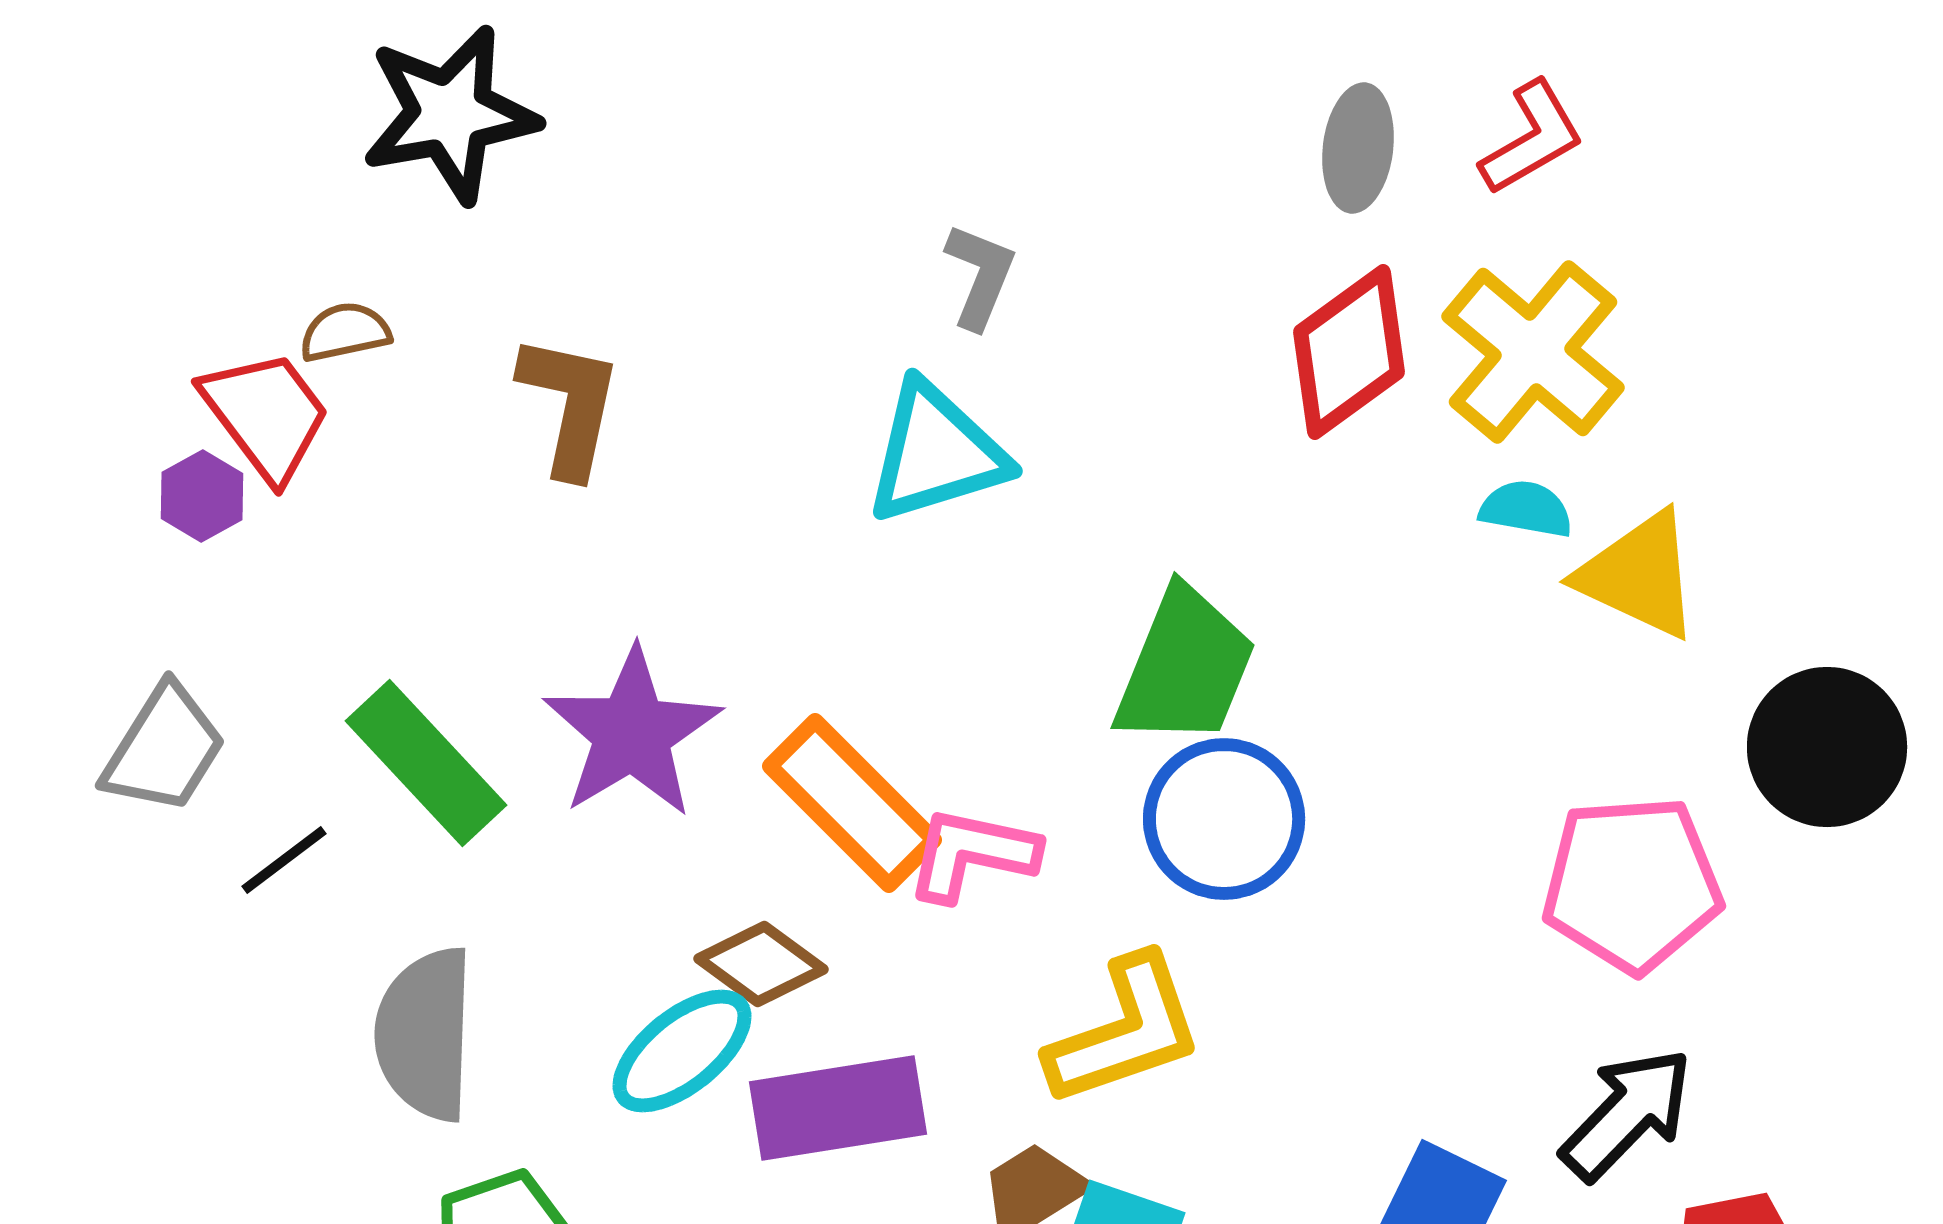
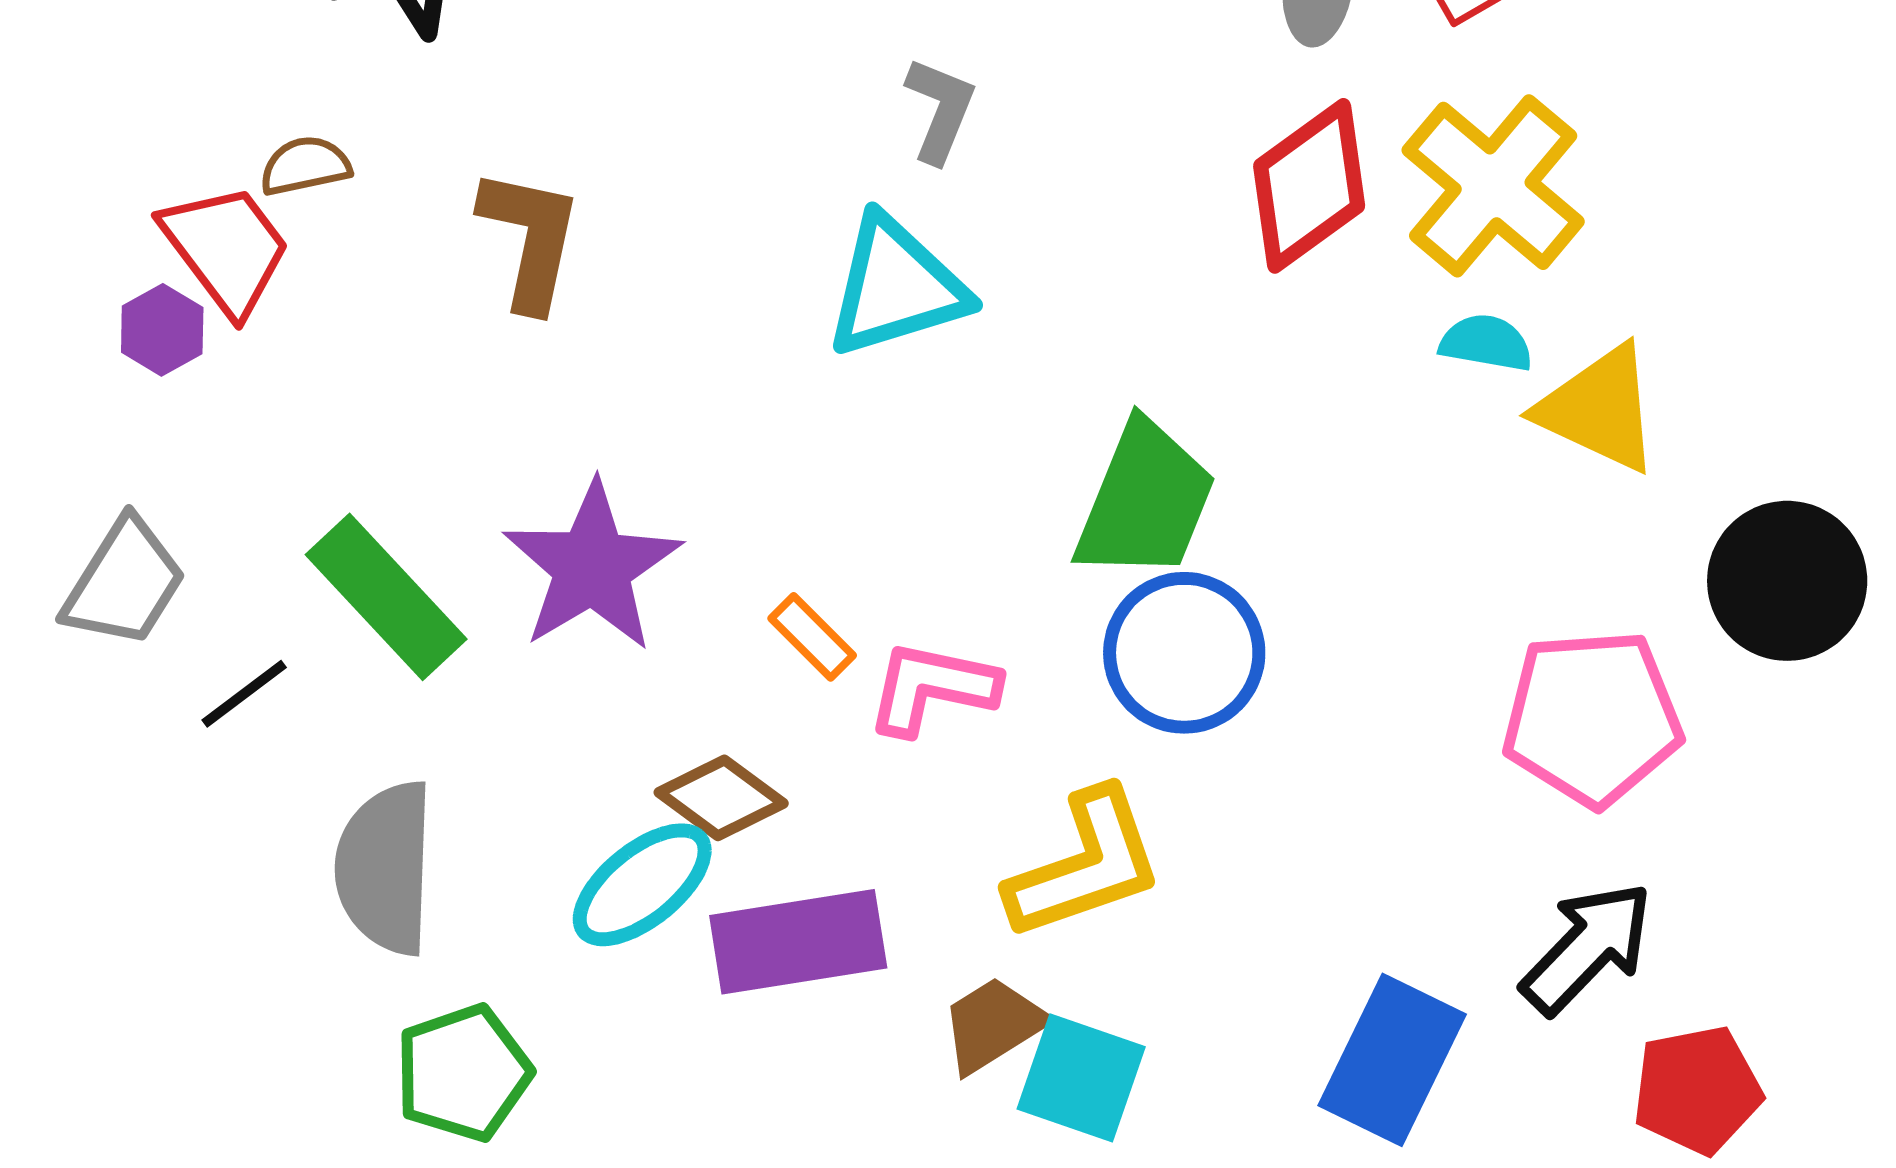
orange rectangle: (852, 803) -> (812, 637), size x0.5

